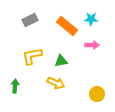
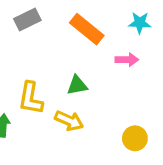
cyan star: (91, 19) -> (140, 23), moved
yellow L-shape: (32, 56) -> (31, 98), moved, turned -70

